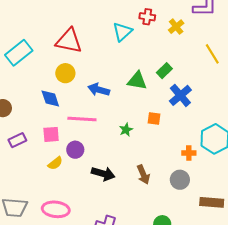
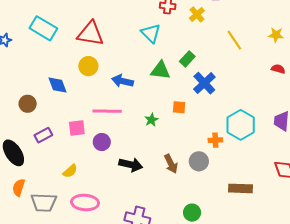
cyan triangle: (122, 32) -> (151, 33), moved, turned -30
cyan rectangle: (19, 53) -> (43, 28), moved, turned 72
blue diamond: (50, 98) -> (57, 85), moved
yellow semicircle: (55, 163) -> (70, 171), moved
gray circle: (180, 180) -> (199, 161), moved

